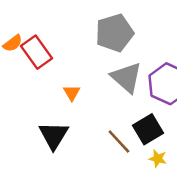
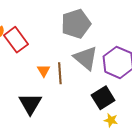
brown line: (119, 142) -> (60, 73), moved, turned 40

